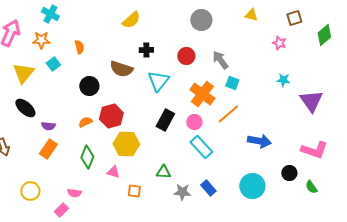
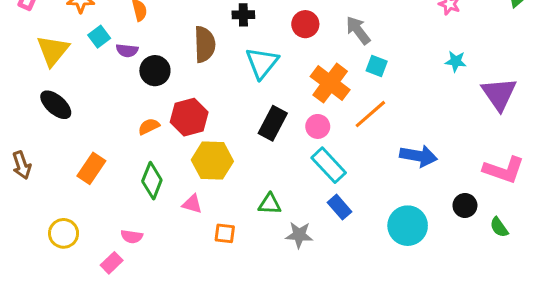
brown semicircle: (121, 69) -> (205, 44), turned -110
purple semicircle: (48, 126) -> (127, 50), moved
blue rectangle: (208, 188) -> (339, 207), moved

